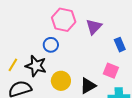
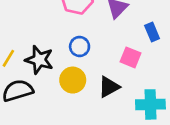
blue circle: (51, 45) -> (80, 47), moved
pink square: (111, 71) -> (131, 57), moved

